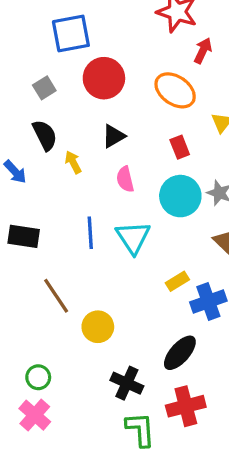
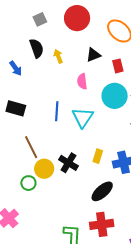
black triangle: (113, 136) -> (93, 55), moved
yellow arrow: (73, 162) -> (58, 56), moved
yellow rectangle: (177, 281) -> (98, 156), moved, turned -48
yellow circle: (98, 327) -> (44, 169), moved
green circle: (38, 377) -> (28, 183), moved
black cross: (127, 383) -> (68, 163), moved

